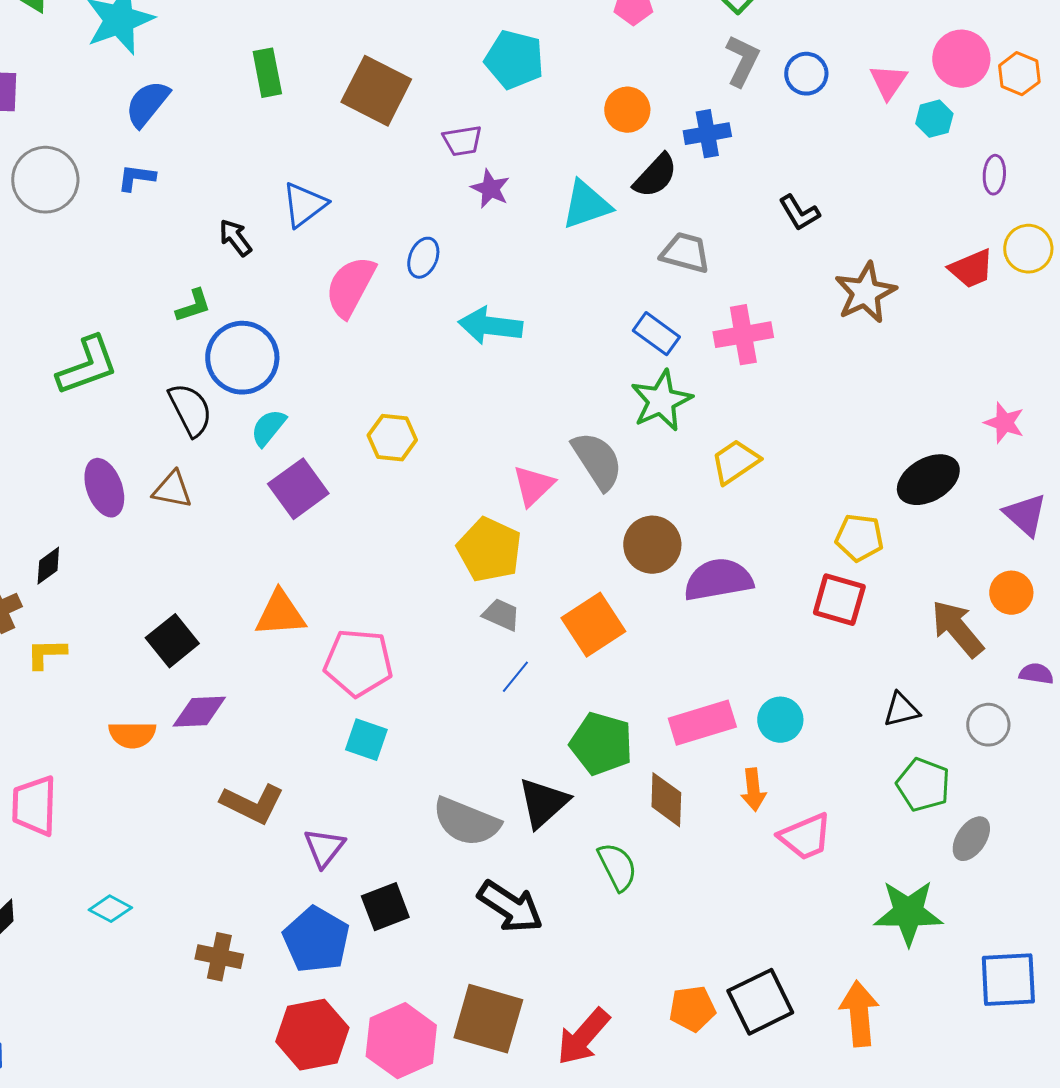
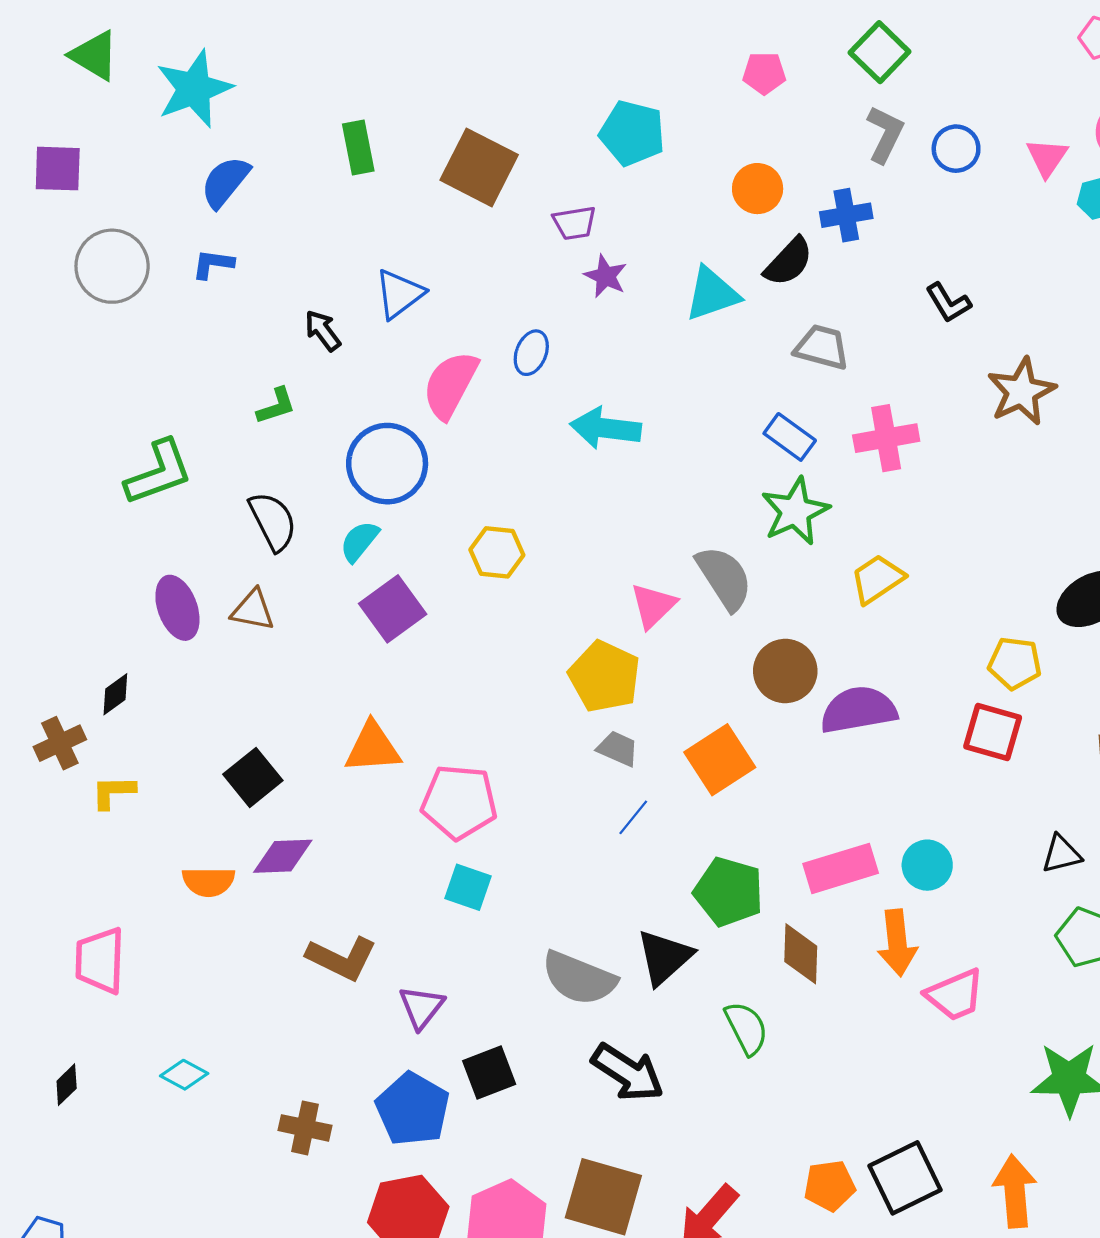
blue circle: (242, 358) -> (387, 464), moved
orange arrow: (753, 790) -> (897, 943), size x1.4

